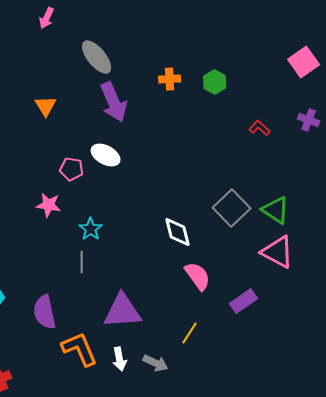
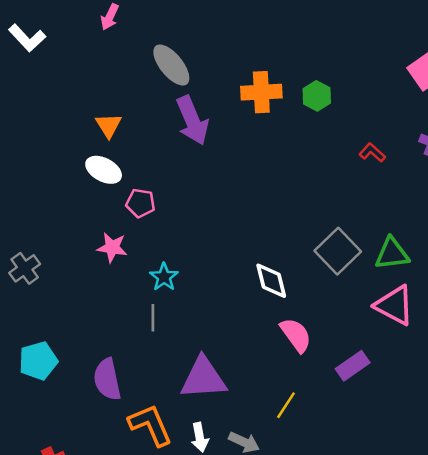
orange cross: (170, 79) -> (261, 92), size x1.5
white ellipse: (106, 155) -> (104, 170), moved
green triangle: (276, 210) -> (392, 254), turned -40

